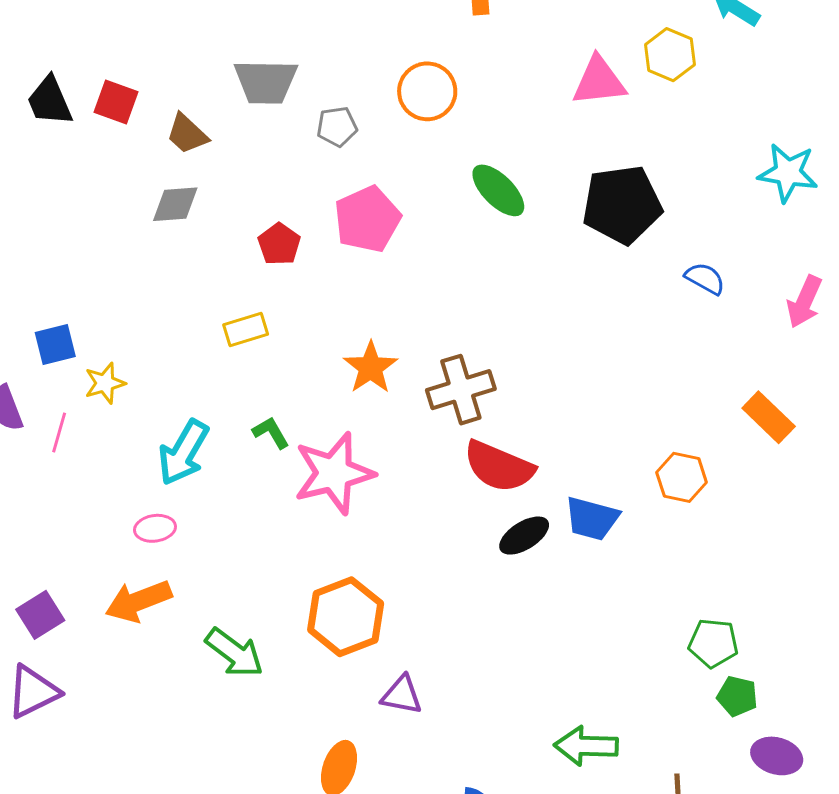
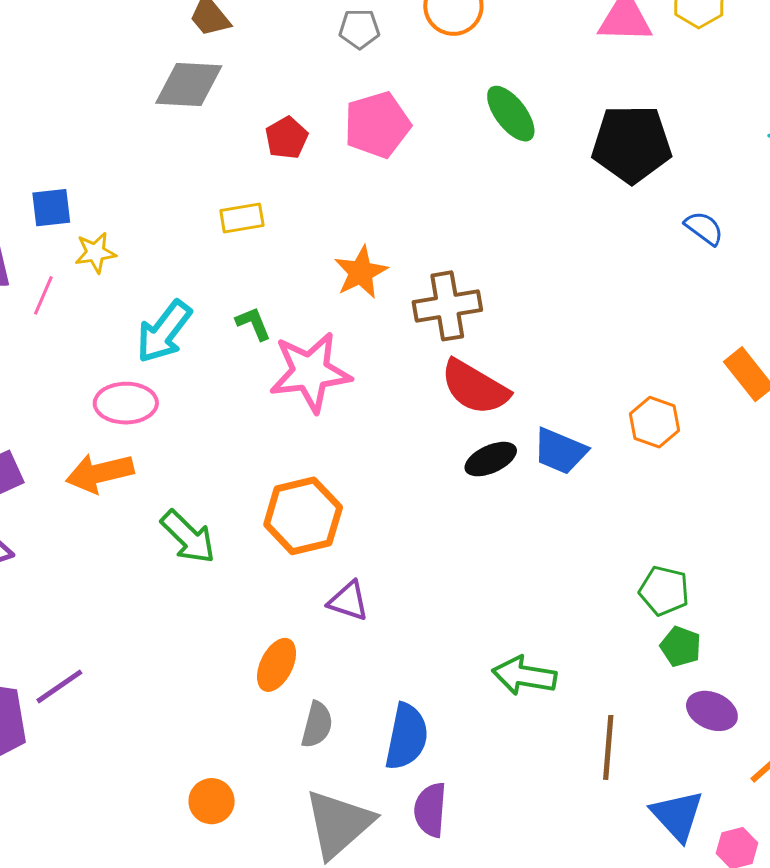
gray diamond: (175, 204) -> (189, 85), size x1.4
pink ellipse: (155, 528) -> (126, 403), size x1.5

